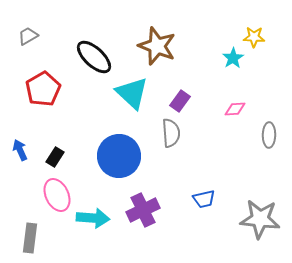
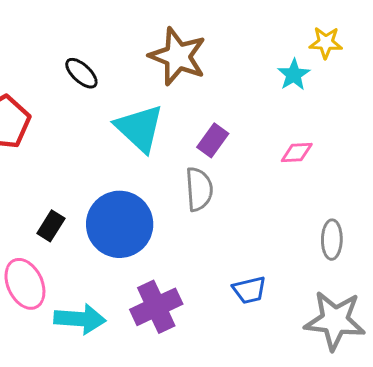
black ellipse: (94, 57) -> (81, 73), size x0.6
gray ellipse: (269, 135) -> (332, 240), moved
black rectangle: (55, 157) -> (51, 226), moved

